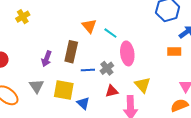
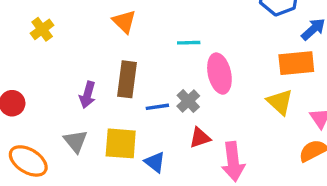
orange triangle: (89, 26) -> (124, 21), moved
cyan line: (110, 33) -> (189, 43), turned -32
orange rectangle: (174, 52) -> (296, 63), size x1.5
yellow triangle: (143, 85) -> (280, 102), moved

